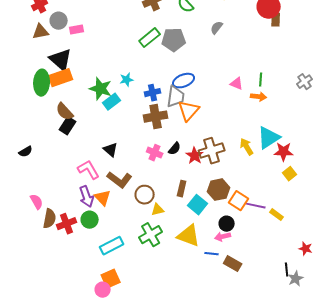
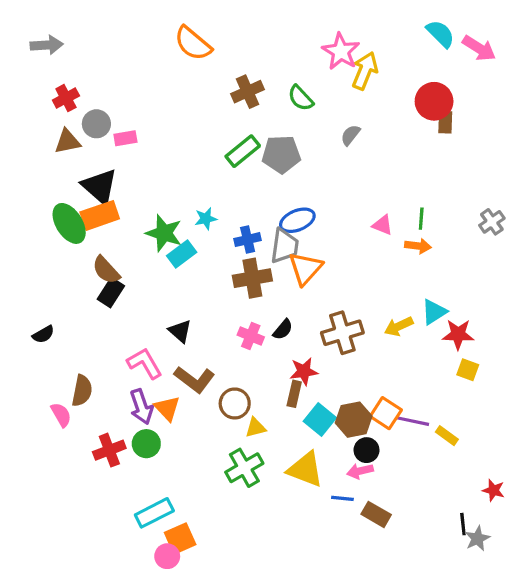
green ellipse: (42, 83) -> (69, 223), turned -35
cyan triangle: (269, 138) -> (434, 312), size x0.7
yellow arrow: (247, 147) -> (399, 326), turned -84
red star: (195, 156) -> (304, 371), moved, turned 30
yellow square: (290, 174) -> (468, 370), turned -32
brown hexagon: (219, 190) -> (354, 420), moved
brown semicircle: (50, 219) -> (82, 391), moved
cyan rectangle: (112, 246) -> (154, 513), moved

